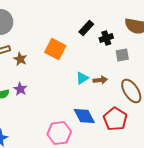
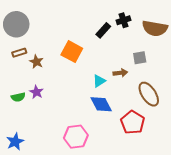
black cross: (106, 38) -> (123, 20), moved
brown arrow: (100, 80) -> (120, 73), moved
blue diamond: (84, 116) -> (101, 104), moved

